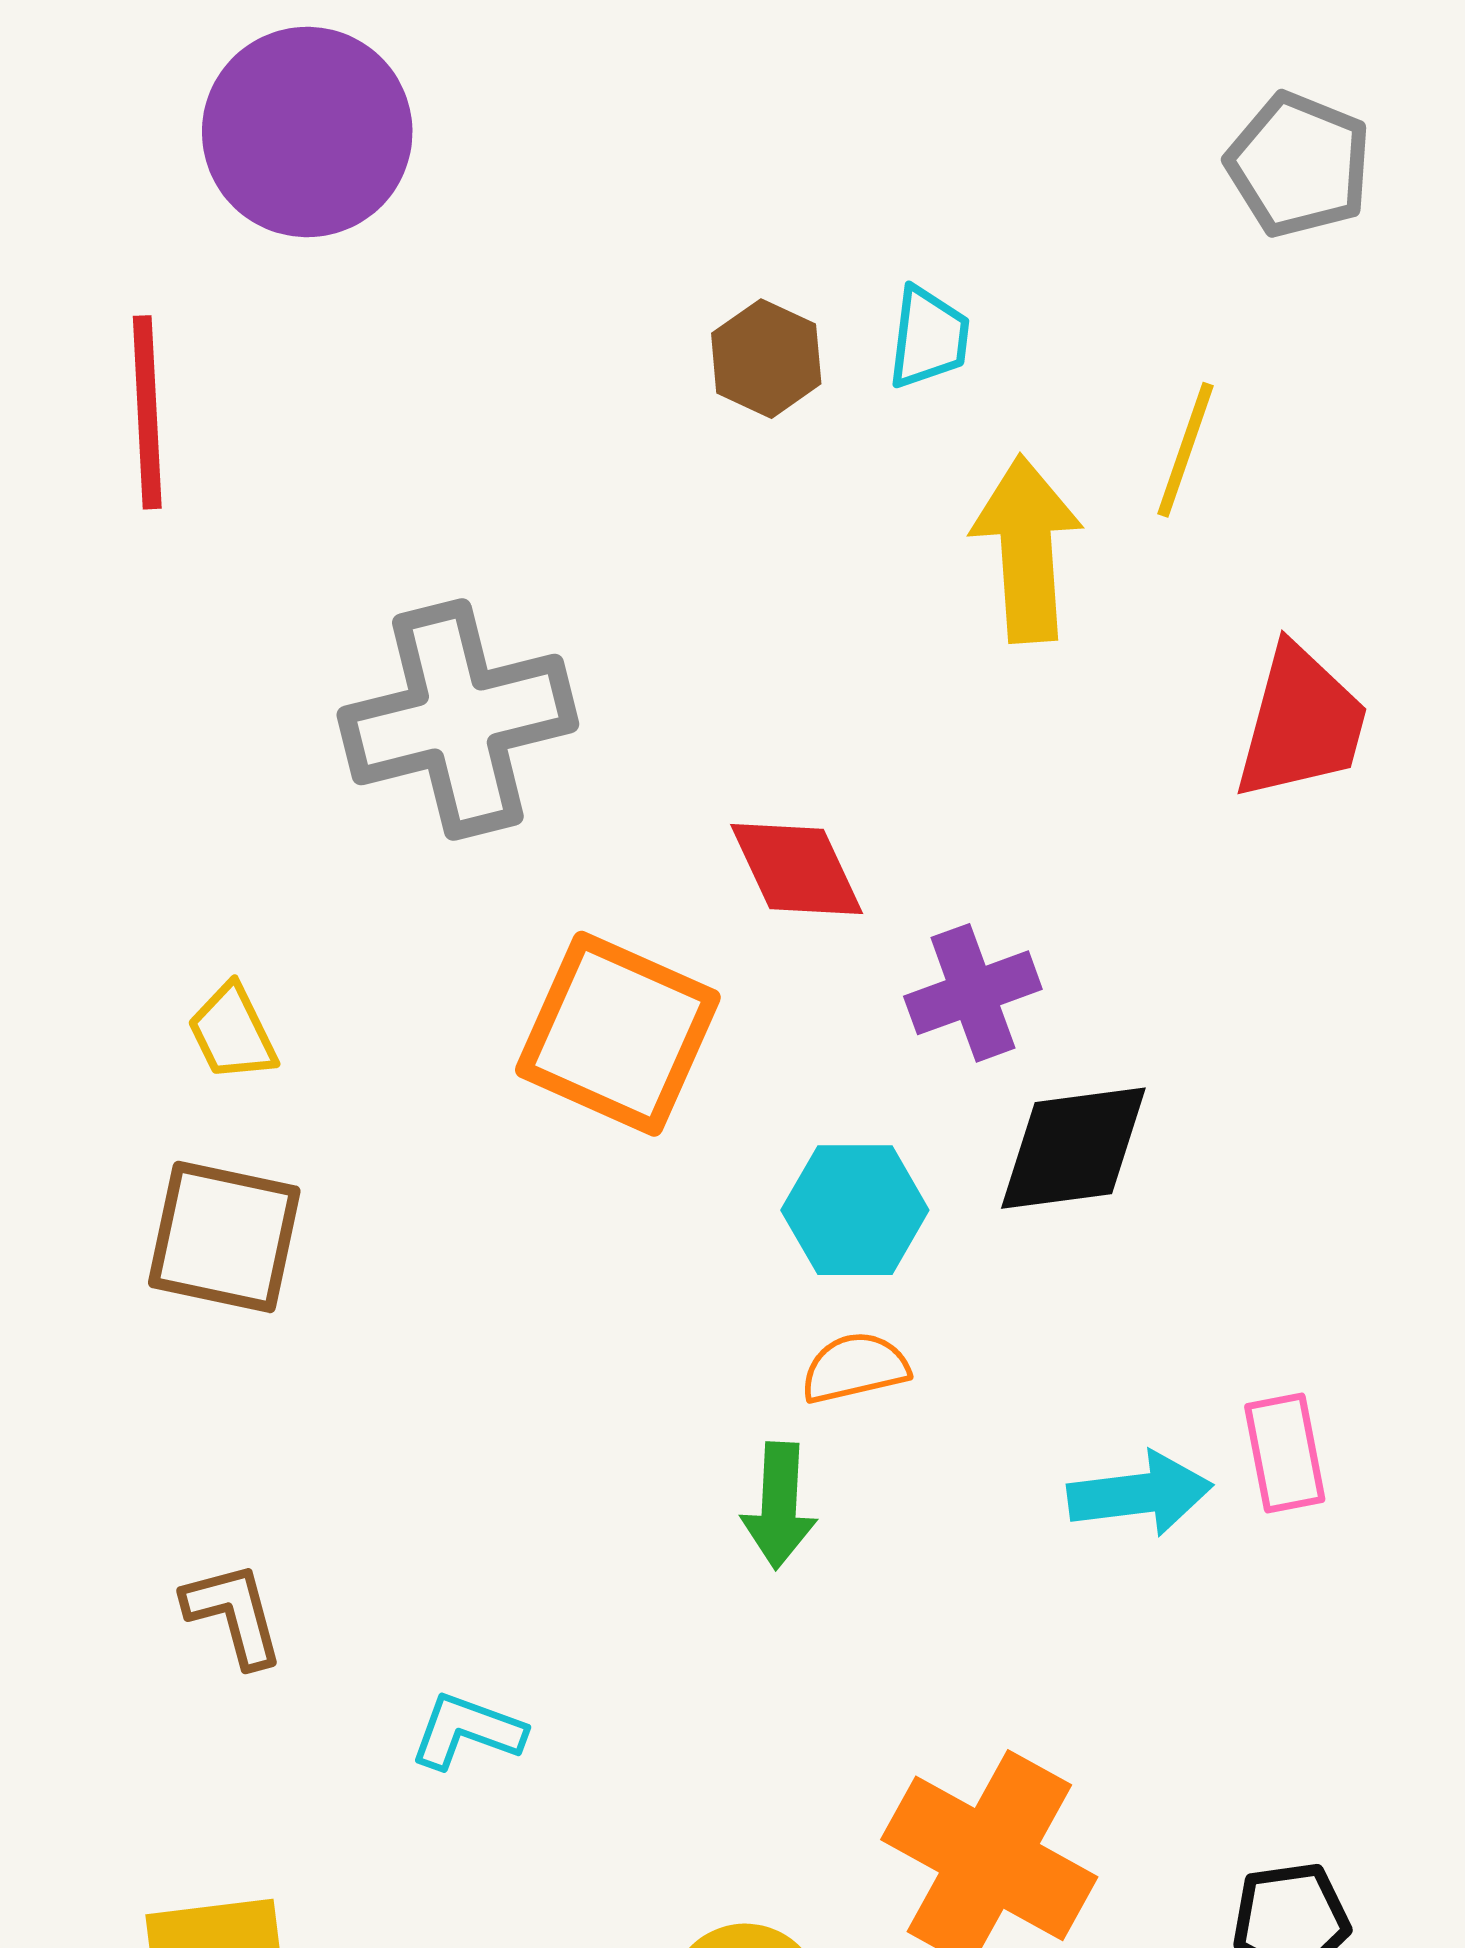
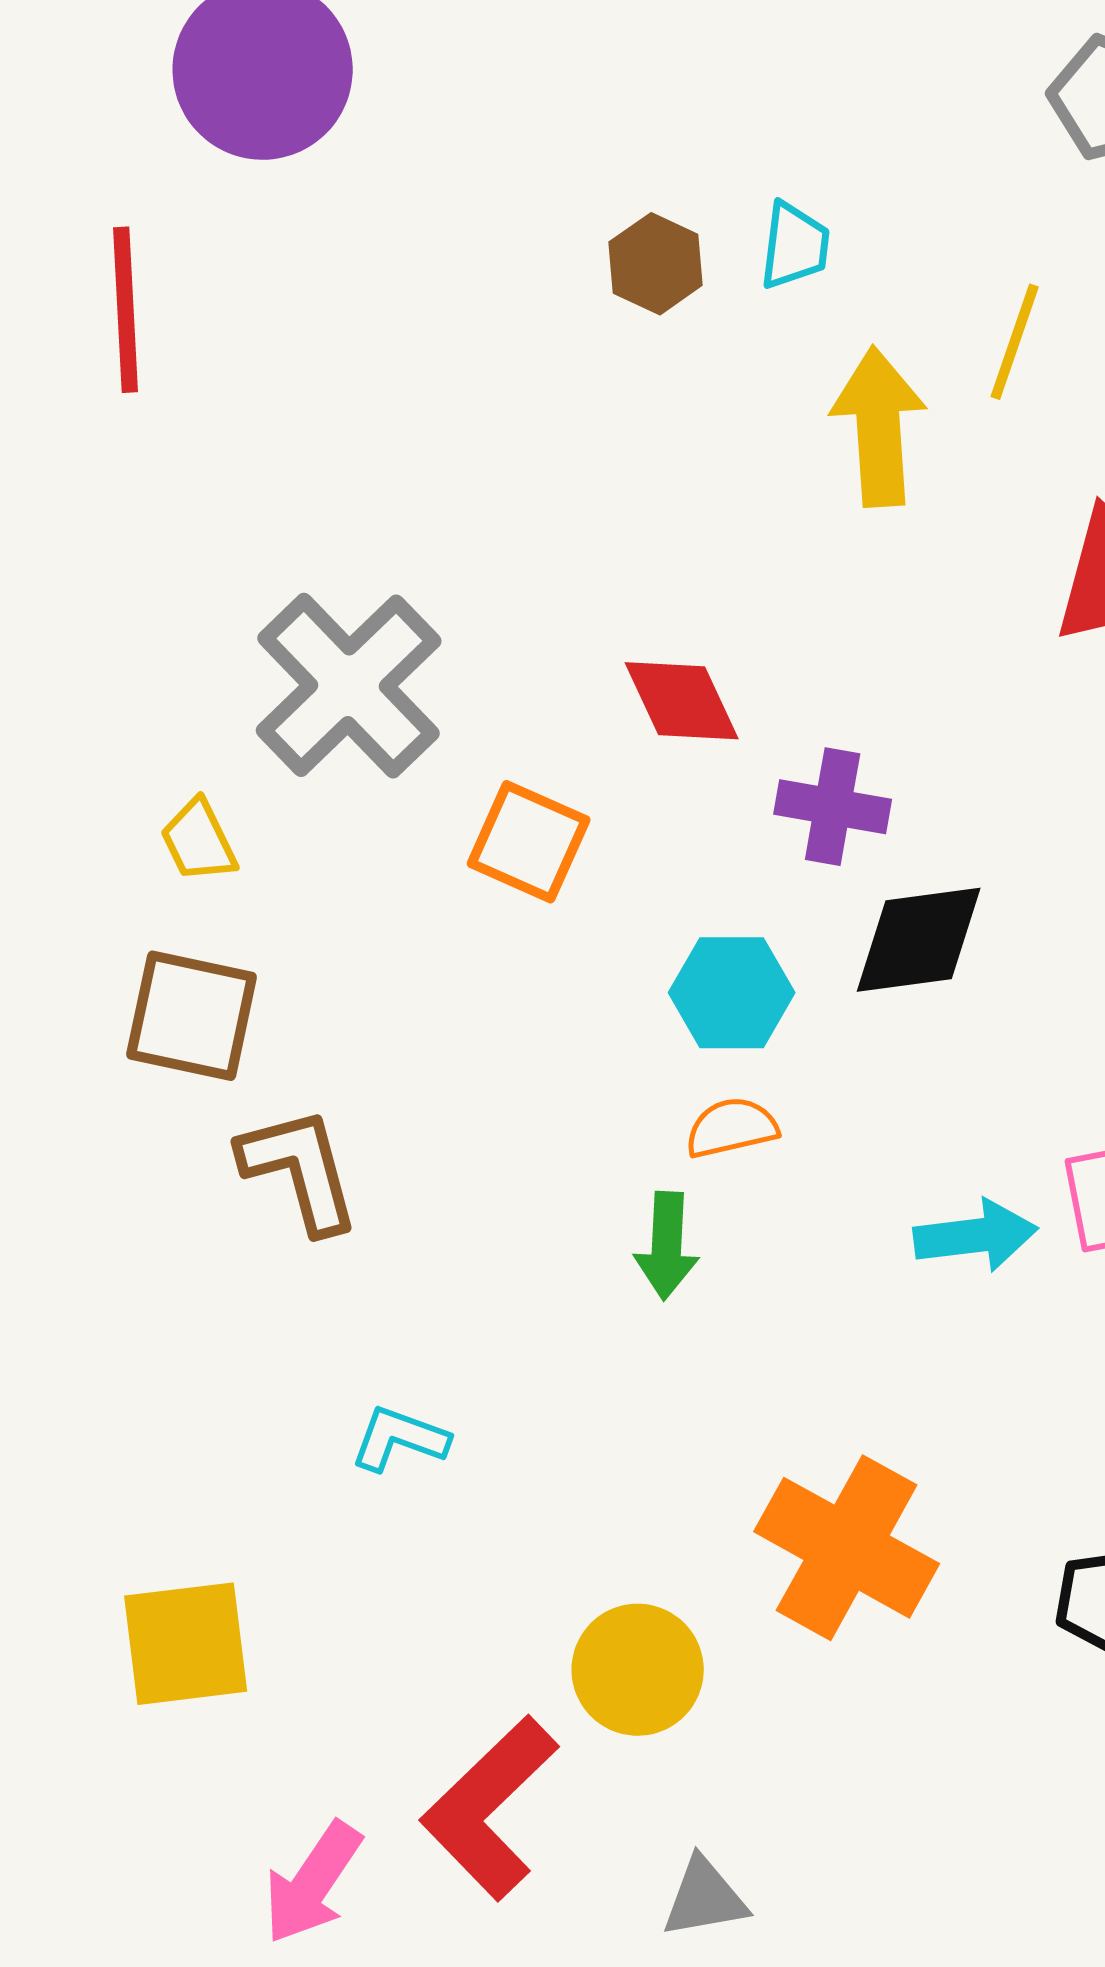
gray cross: (458, 719) -> (349, 686), moved, turned -30
purple cross: (973, 993) -> (833, 807), turned 30
orange square: (618, 1034) -> (529, 842), size x0.7
brown L-shape: (234, 1614) -> (300, 1170), moved, size x1.4

